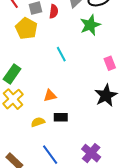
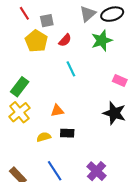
red semicircle: (54, 11) -> (65, 40), moved, turned 32
pink rectangle: (110, 63) -> (120, 80), turned -48
black star: (106, 95) -> (114, 113), turned -30

